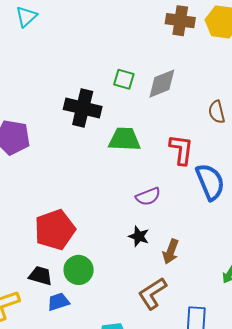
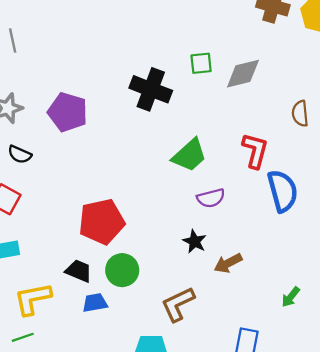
green square: (124, 79) -> (201, 63), turned -30
green trapezoid: (124, 139) -> (189, 155), moved, turned 128
brown arrow: (171, 252) -> (228, 263), turned 35
brown L-shape: (152, 293) -> (178, 304), moved

